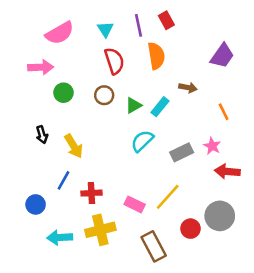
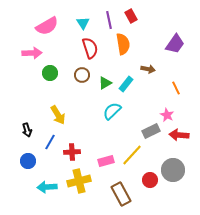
black arrow: (42, 135) -> (27, 130), moved
gray rectangle: (182, 152) -> (151, 131), moved
pink rectangle: (135, 204) -> (106, 161), turned -42

